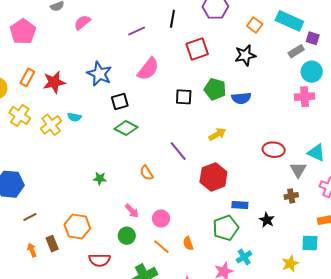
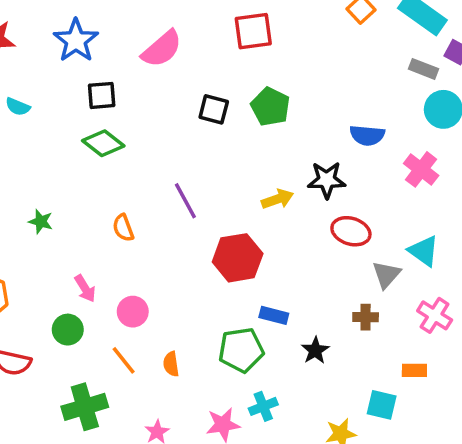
gray rectangle: (296, 51) -> (423, 69), turned 42
black star: (245, 55) -> (327, 180), moved
pink cross: (305, 97) -> (421, 169), moved, turned 30
blue semicircle: (241, 98) -> (367, 135), moved
yellow arrow: (217, 134) -> (277, 199), moved

